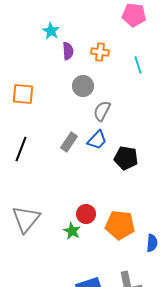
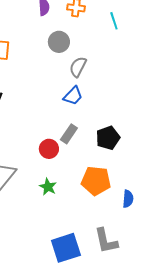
gray rectangle: (69, 142) -> (69, 134), moved
black pentagon: (126, 158) -> (108, 138), moved, turned -30
red circle: (86, 214) -> (49, 149), moved

